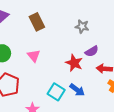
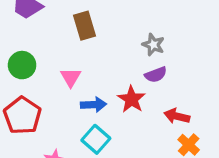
purple semicircle: (92, 51) -> (156, 75), moved
blue arrow: (77, 90) -> (94, 105), moved, turned -49

